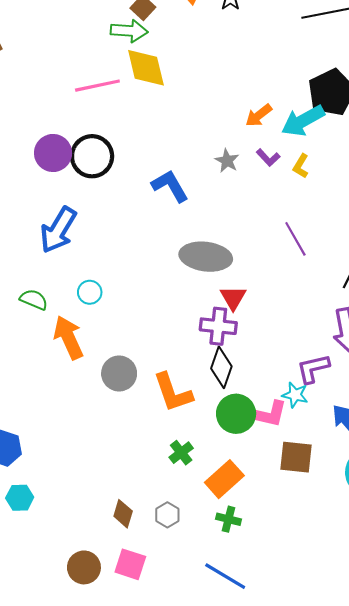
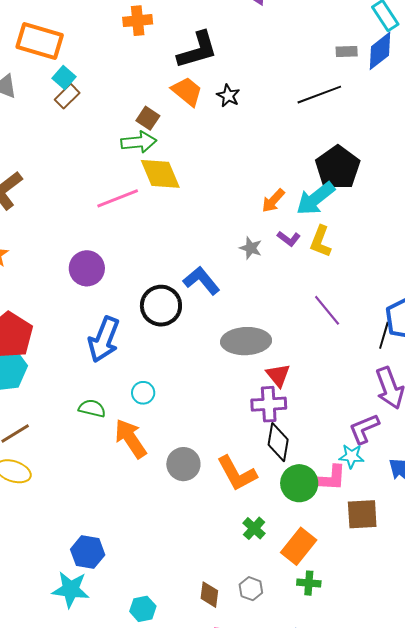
black circle: (92, 156) -> (161, 306), moved
yellow L-shape: (301, 166) -> (321, 241), size x1.4
cyan hexagon: (20, 498) -> (143, 609), moved

